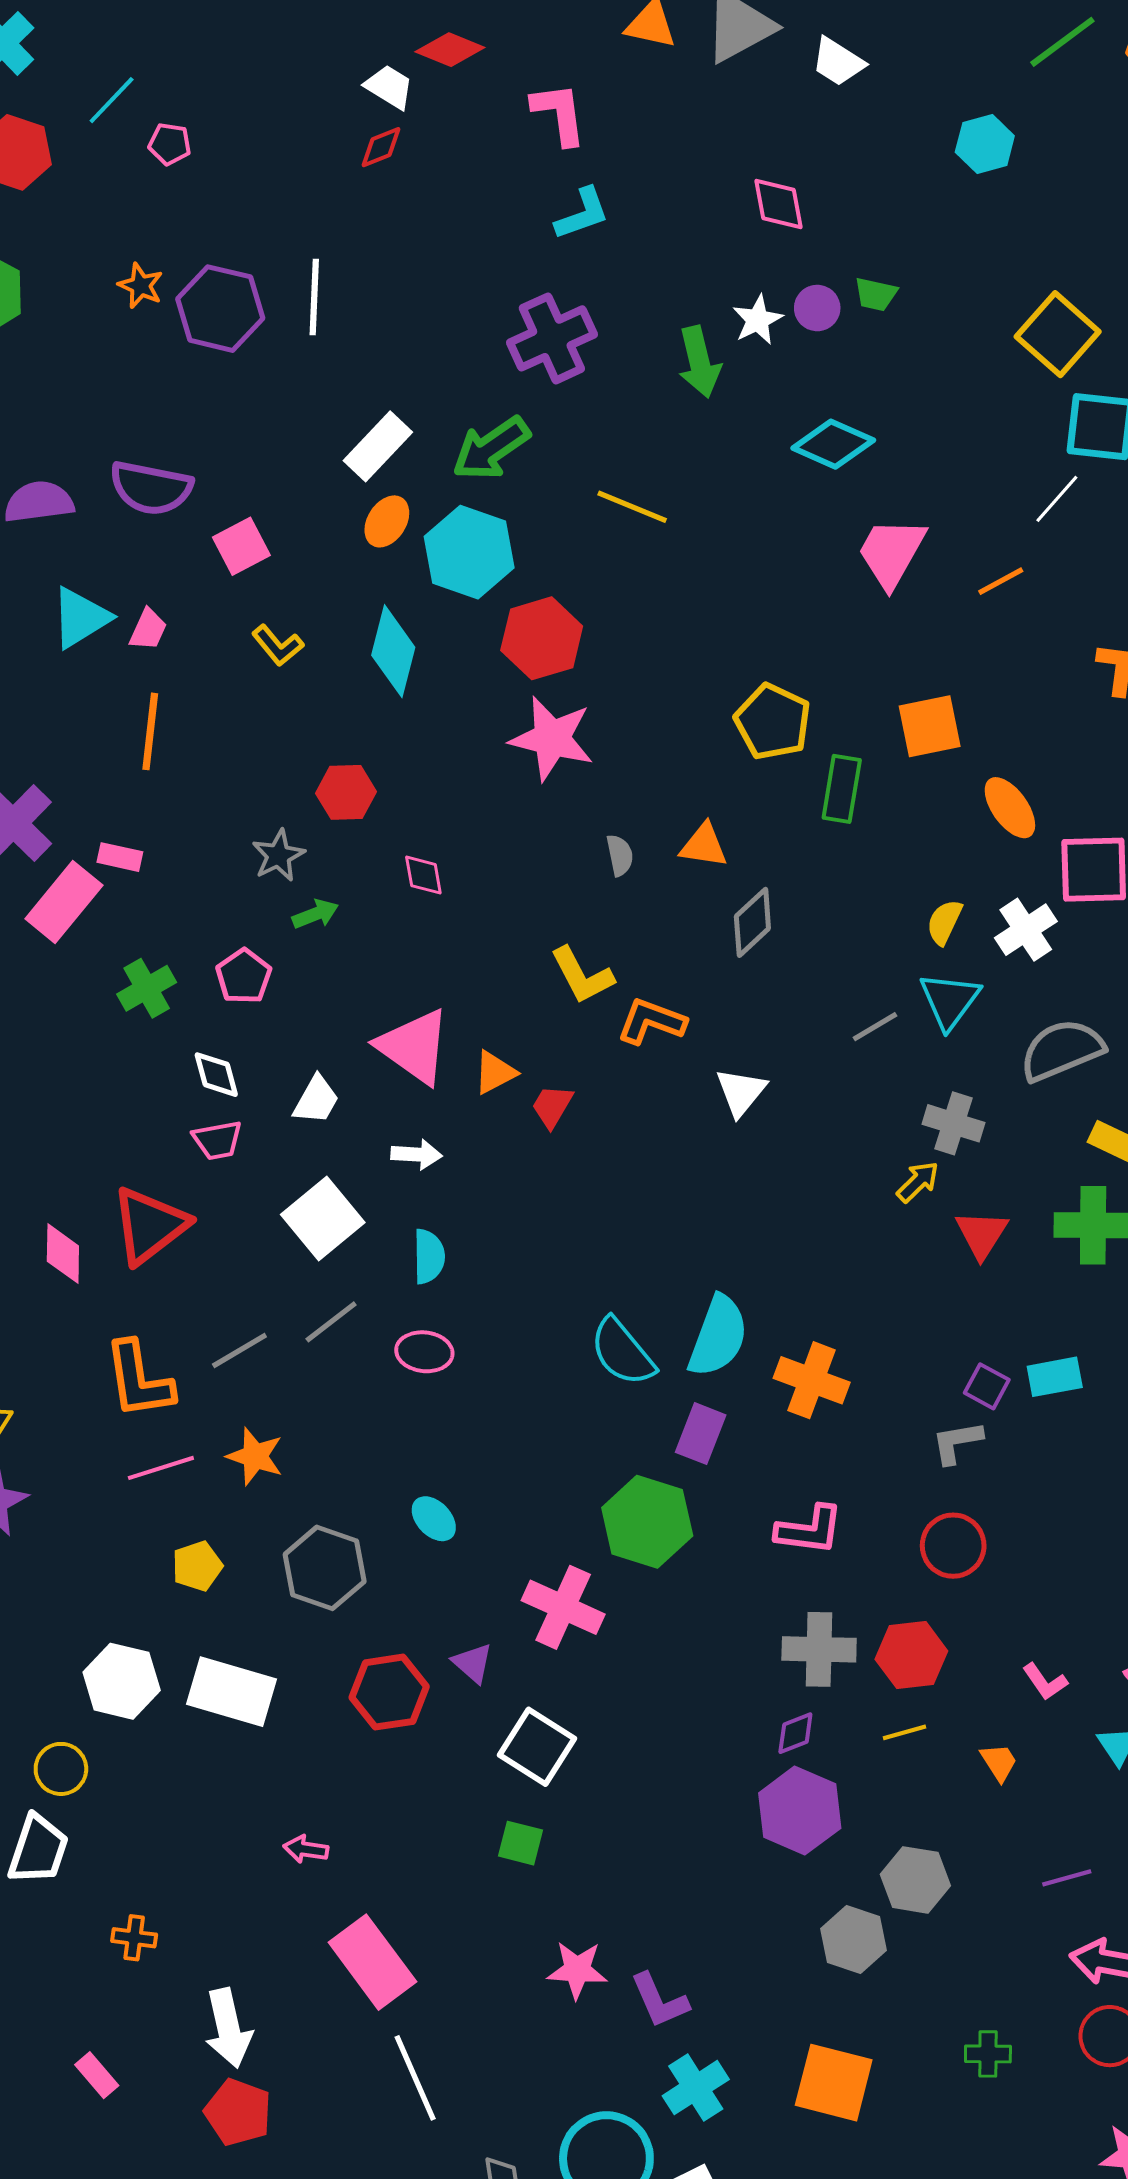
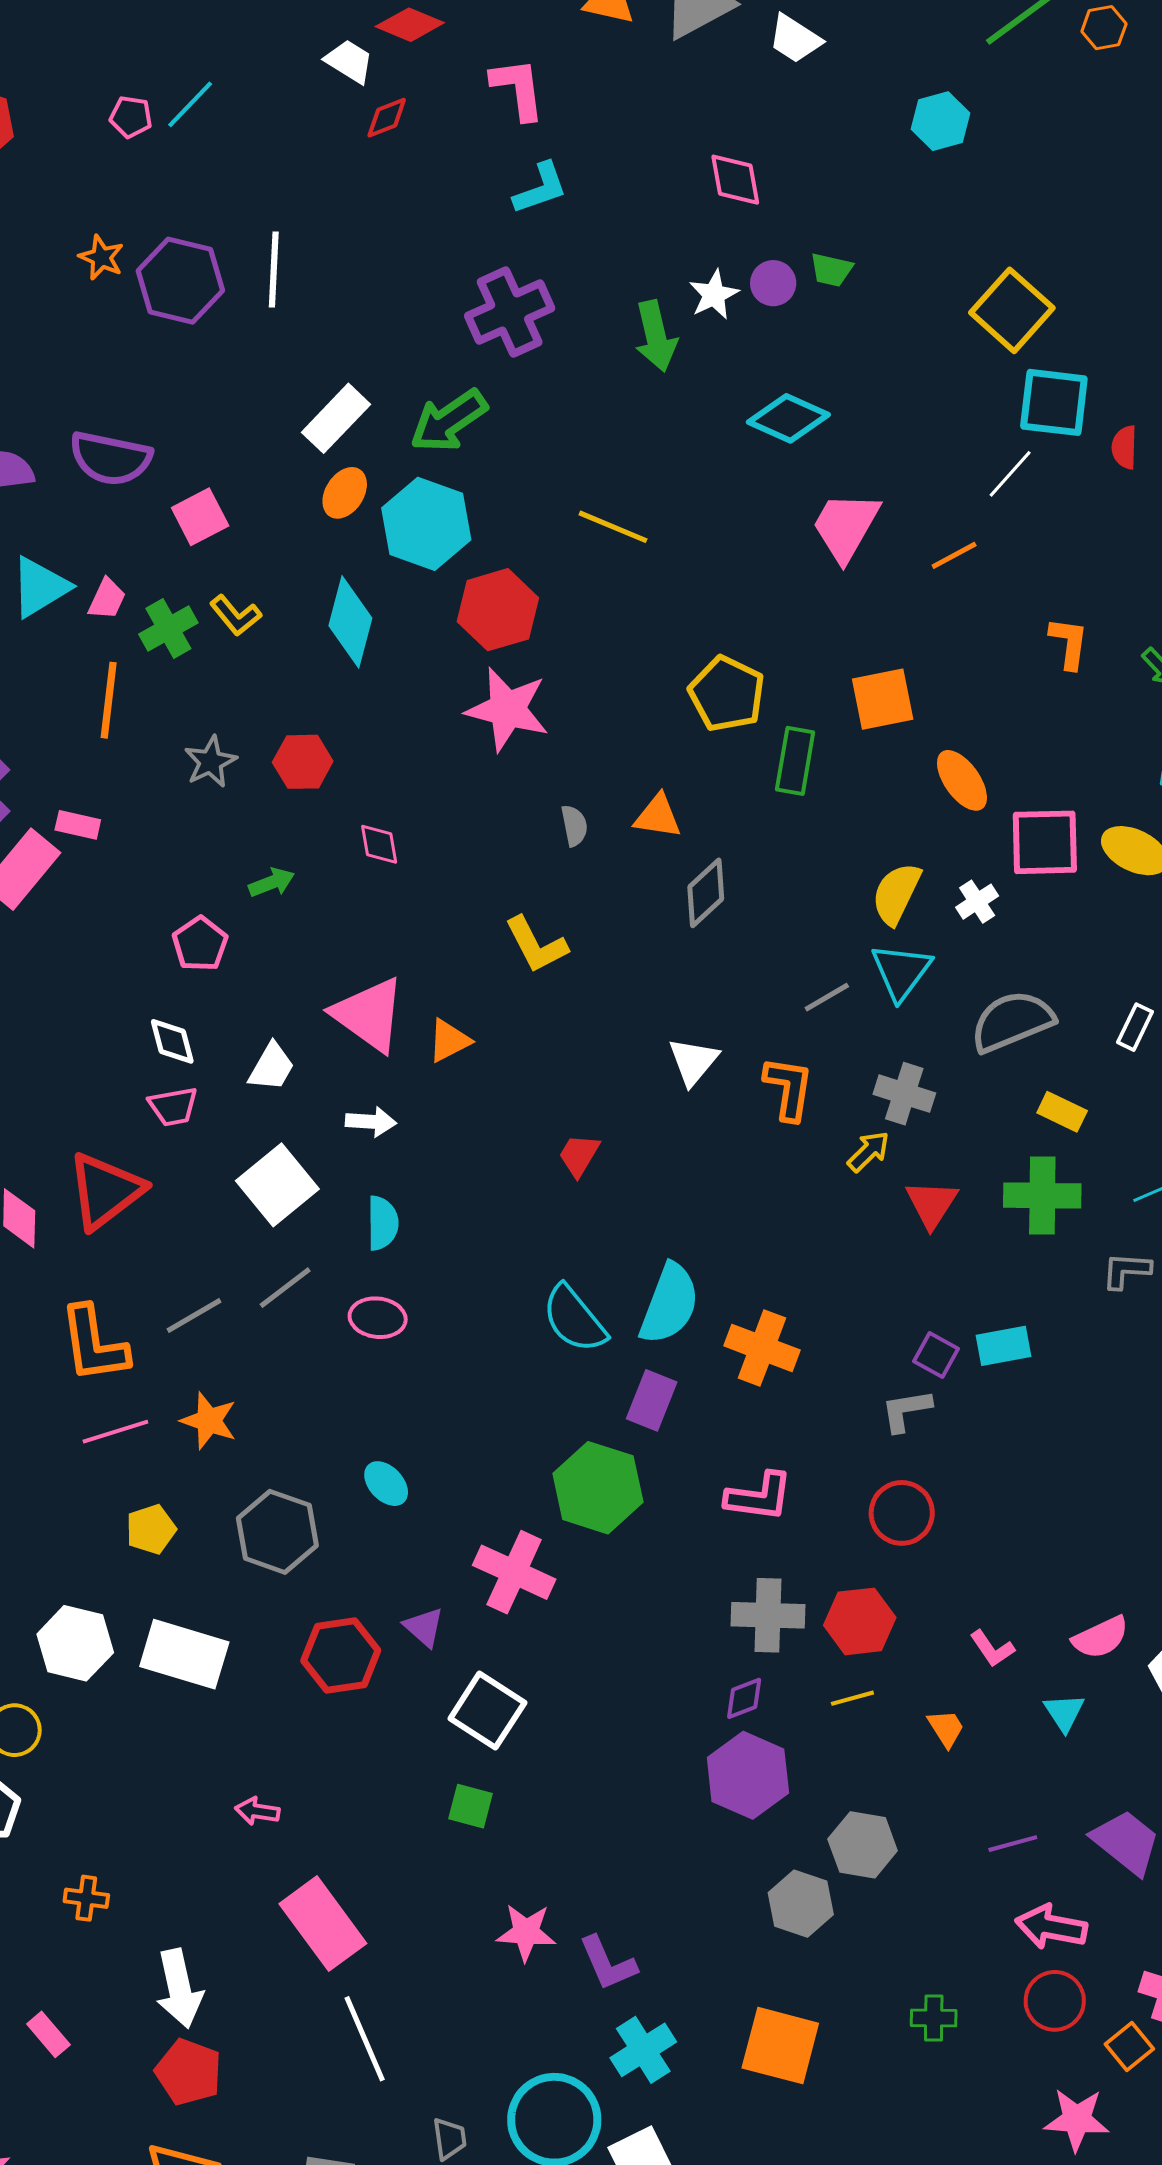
cyan line: (112, 100) -> (190, 104), moved
red diamond: (381, 147) -> (387, 118), moved
yellow line: (632, 507) -> (613, 527), moved
gray star: (278, 855) -> (210, 762), moved
yellow semicircle: (944, 922) -> (896, 894), size x1.4
white cross: (1026, 930) -> (977, 902), size x0.7
green cross: (147, 988) -> (168, 628), moved
orange L-shape: (651, 1021) -> (789, 1088), moved, turned 78
red trapezoid: (552, 1106) -> (579, 1155), moved

